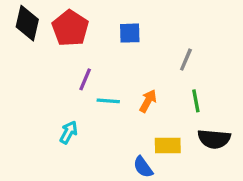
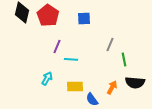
gray line: (186, 60) -> (110, 44), moved
orange arrow: (148, 101) -> (112, 87), moved
yellow rectangle: (168, 146) -> (75, 86), moved

